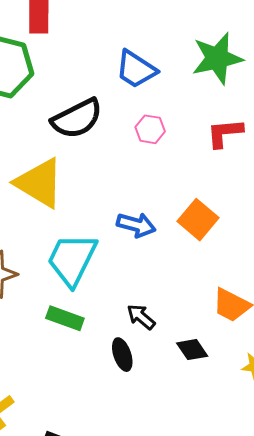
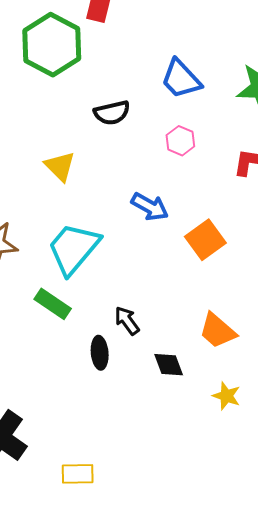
black semicircle: (77, 119) -> (112, 113), size x0.7
yellow triangle: (39, 183) -> (60, 166), size x0.6
blue arrow: (136, 225) -> (150, 207), moved

